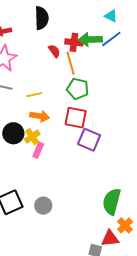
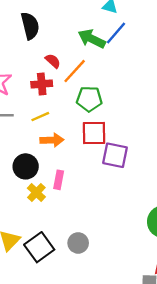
green arrow: (90, 40) -> (92, 39), turned 40
red cross: (74, 42) -> (42, 84), moved
orange line: (70, 63) -> (75, 71), turned 70
yellow cross: (32, 137) -> (36, 193), moved

